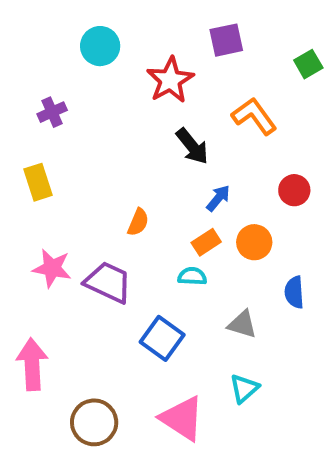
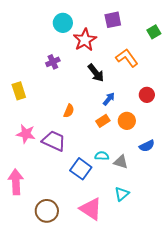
cyan circle: (100, 46) -> (63, 23), moved
purple cross: (52, 112) -> (53, 62), moved
cyan semicircle: (192, 276) -> (102, 156), moved
blue semicircle: (294, 292) -> (147, 146), turned -112

